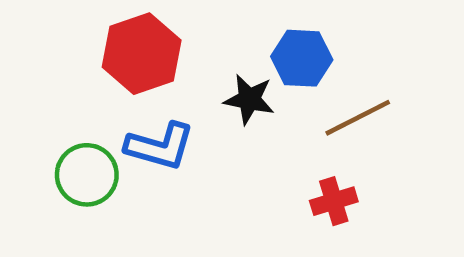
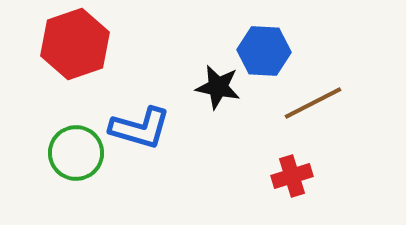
red hexagon: (142, 54) -> (75, 44), moved

